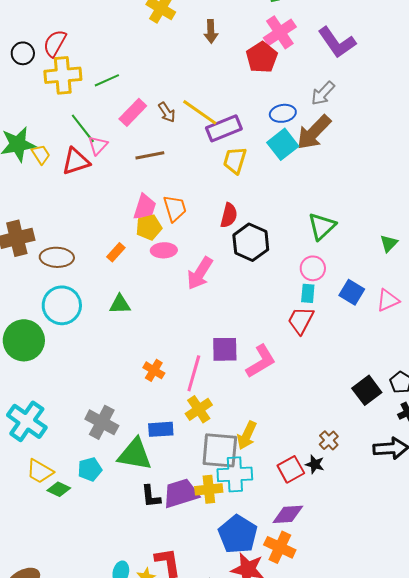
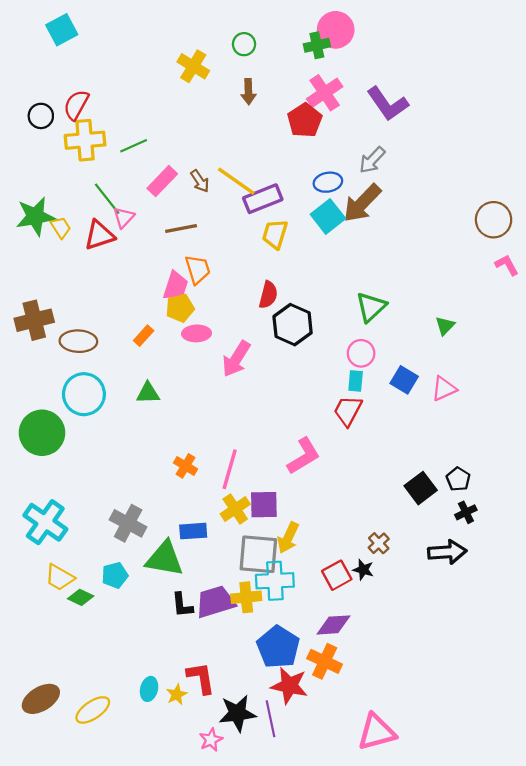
orange trapezoid: (175, 208) -> (198, 269), moved
purple square: (225, 349) -> (264, 505), moved

